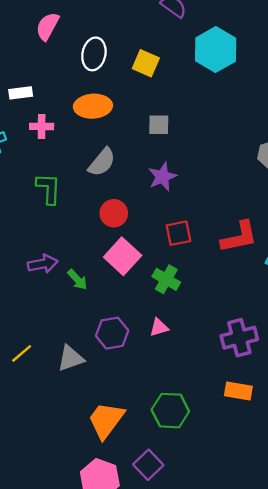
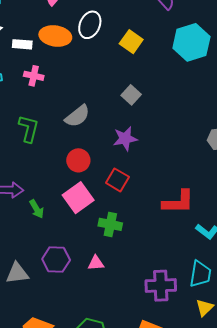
orange ellipse: (93, 106) -> (55, 36), moved
gray square: (159, 125) -> (131, 95), turned 30
red square: (178, 233) -> (117, 180), moved, turned 30
green cross: (166, 279) -> (110, 224), turned -30

